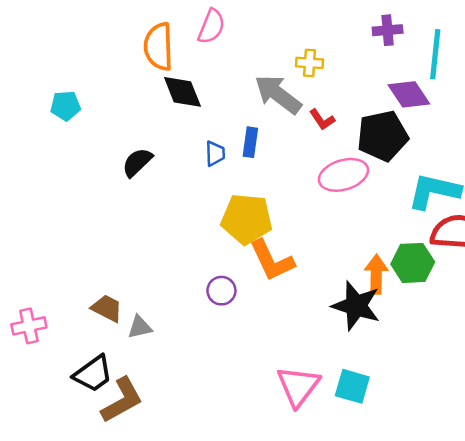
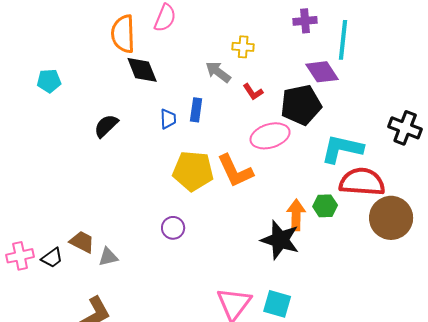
gray arrow: (278, 94) -> (218, 72), size x0.7
orange L-shape: (272, 260) -> (235, 171), moved
green hexagon: (413, 263) -> (325, 206), size x0.7
black trapezoid: (93, 374) -> (52, 258), moved, size x0.7

